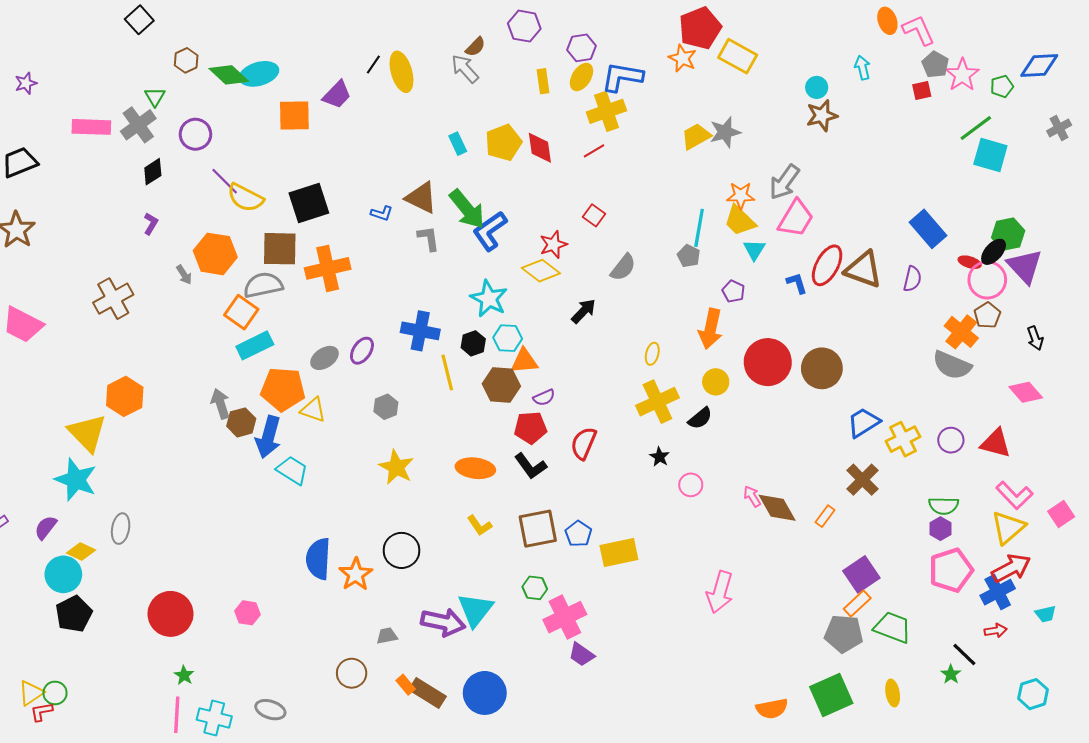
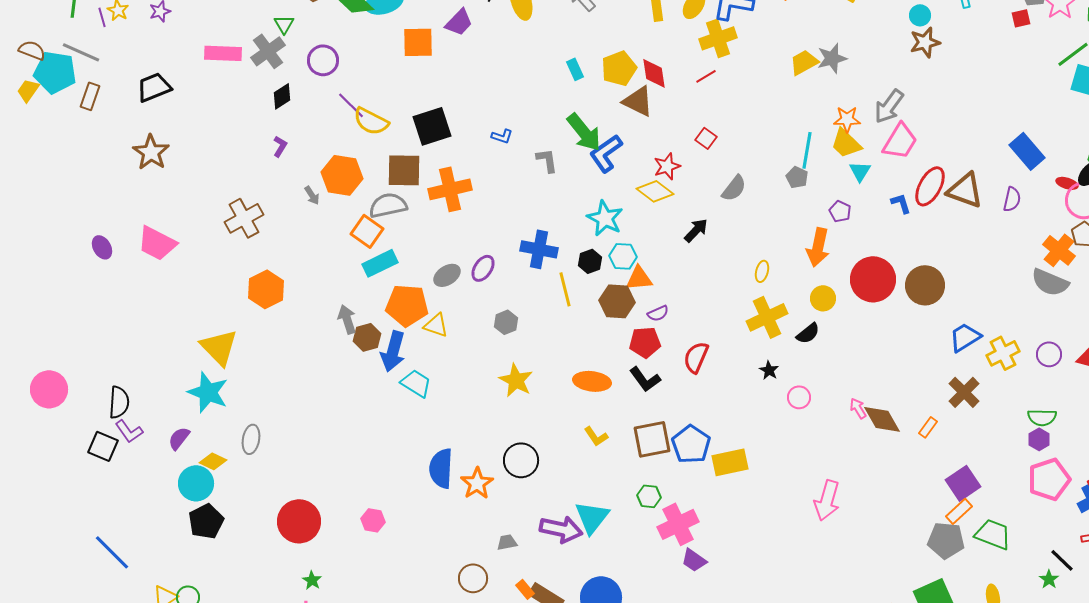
brown triangle: (421, 198) -> (638, 101), moved
orange hexagon: (125, 396) -> (266, 289), moved
blue pentagon: (578, 534) -> (691, 444), size x1.5

